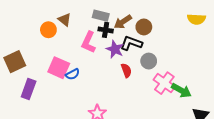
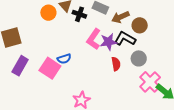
black cross: (106, 30) -> (79, 14), moved
pink L-shape: (89, 42) -> (94, 39), moved
purple star: (115, 49) -> (108, 42), turned 30
pink square: (59, 68) -> (50, 68), moved

